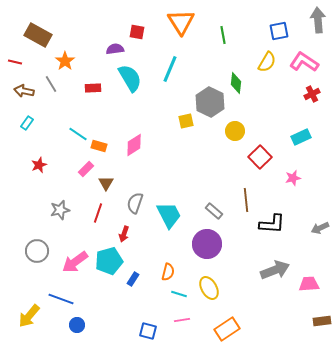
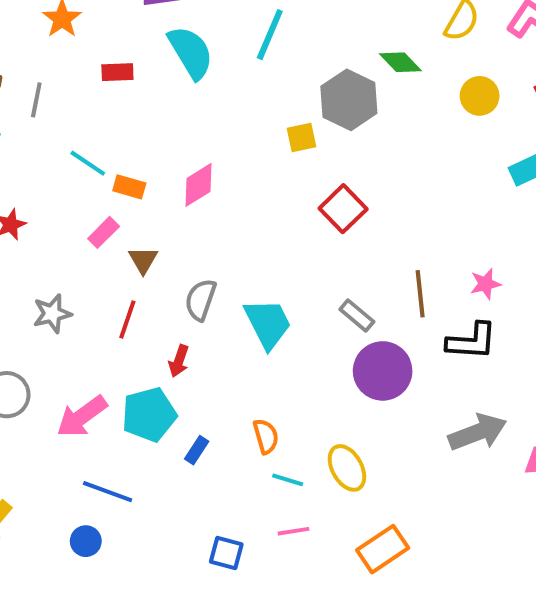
green diamond: (236, 83) -> (400, 62), turned -50
gray line: (51, 84) -> (36, 100), moved, turned 42
yellow circle: (235, 131) -> (480, 96), moved
red square: (260, 157) -> (343, 209), moved
pink star: (293, 178) -> (485, 284), moved
purple circle: (207, 244) -> (383, 371), moved
orange semicircle: (168, 272) -> (266, 436), turned -30
blue line: (61, 299) -> (108, 492), moved

